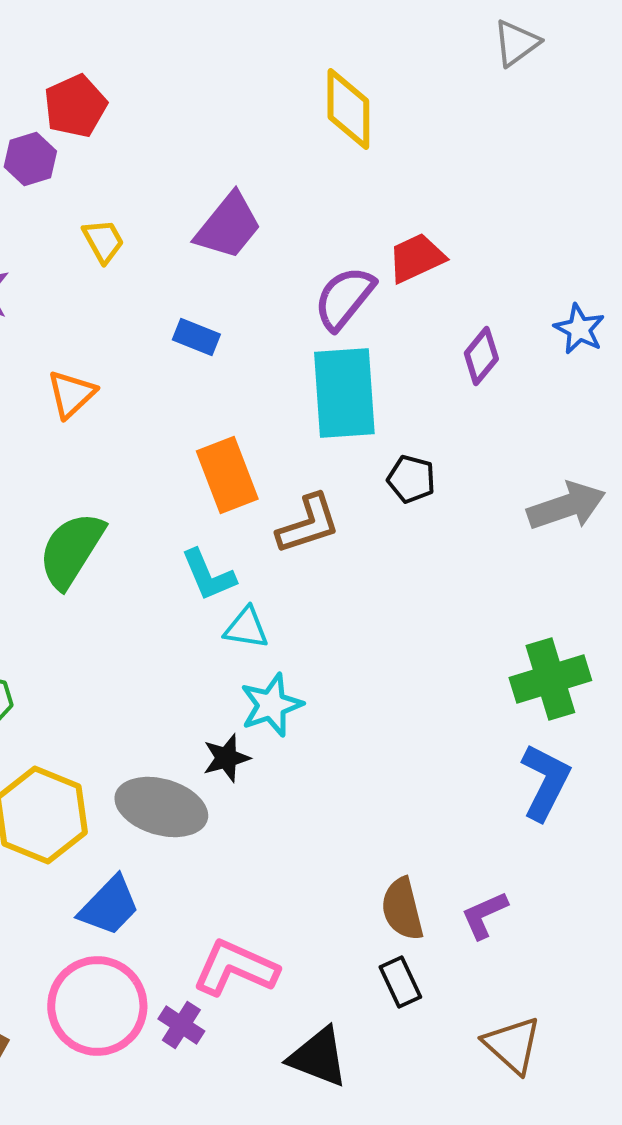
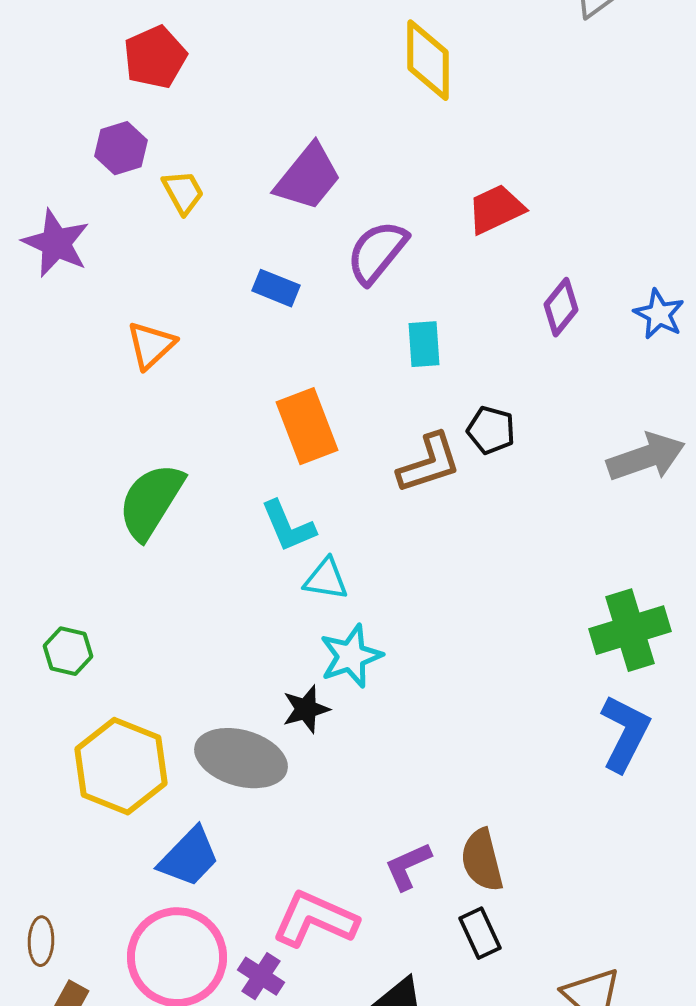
purple hexagon: (30, 159) -> (121, 148), moved
purple semicircle: (344, 298) -> (377, 252), moved
blue star: (579, 329) -> (659, 314), moved
cyan rectangle: (344, 393) -> (424, 344), size x0.5
brown L-shape: (308, 524) -> (429, 463), moved
purple L-shape: (484, 915) -> (408, 866), moved

